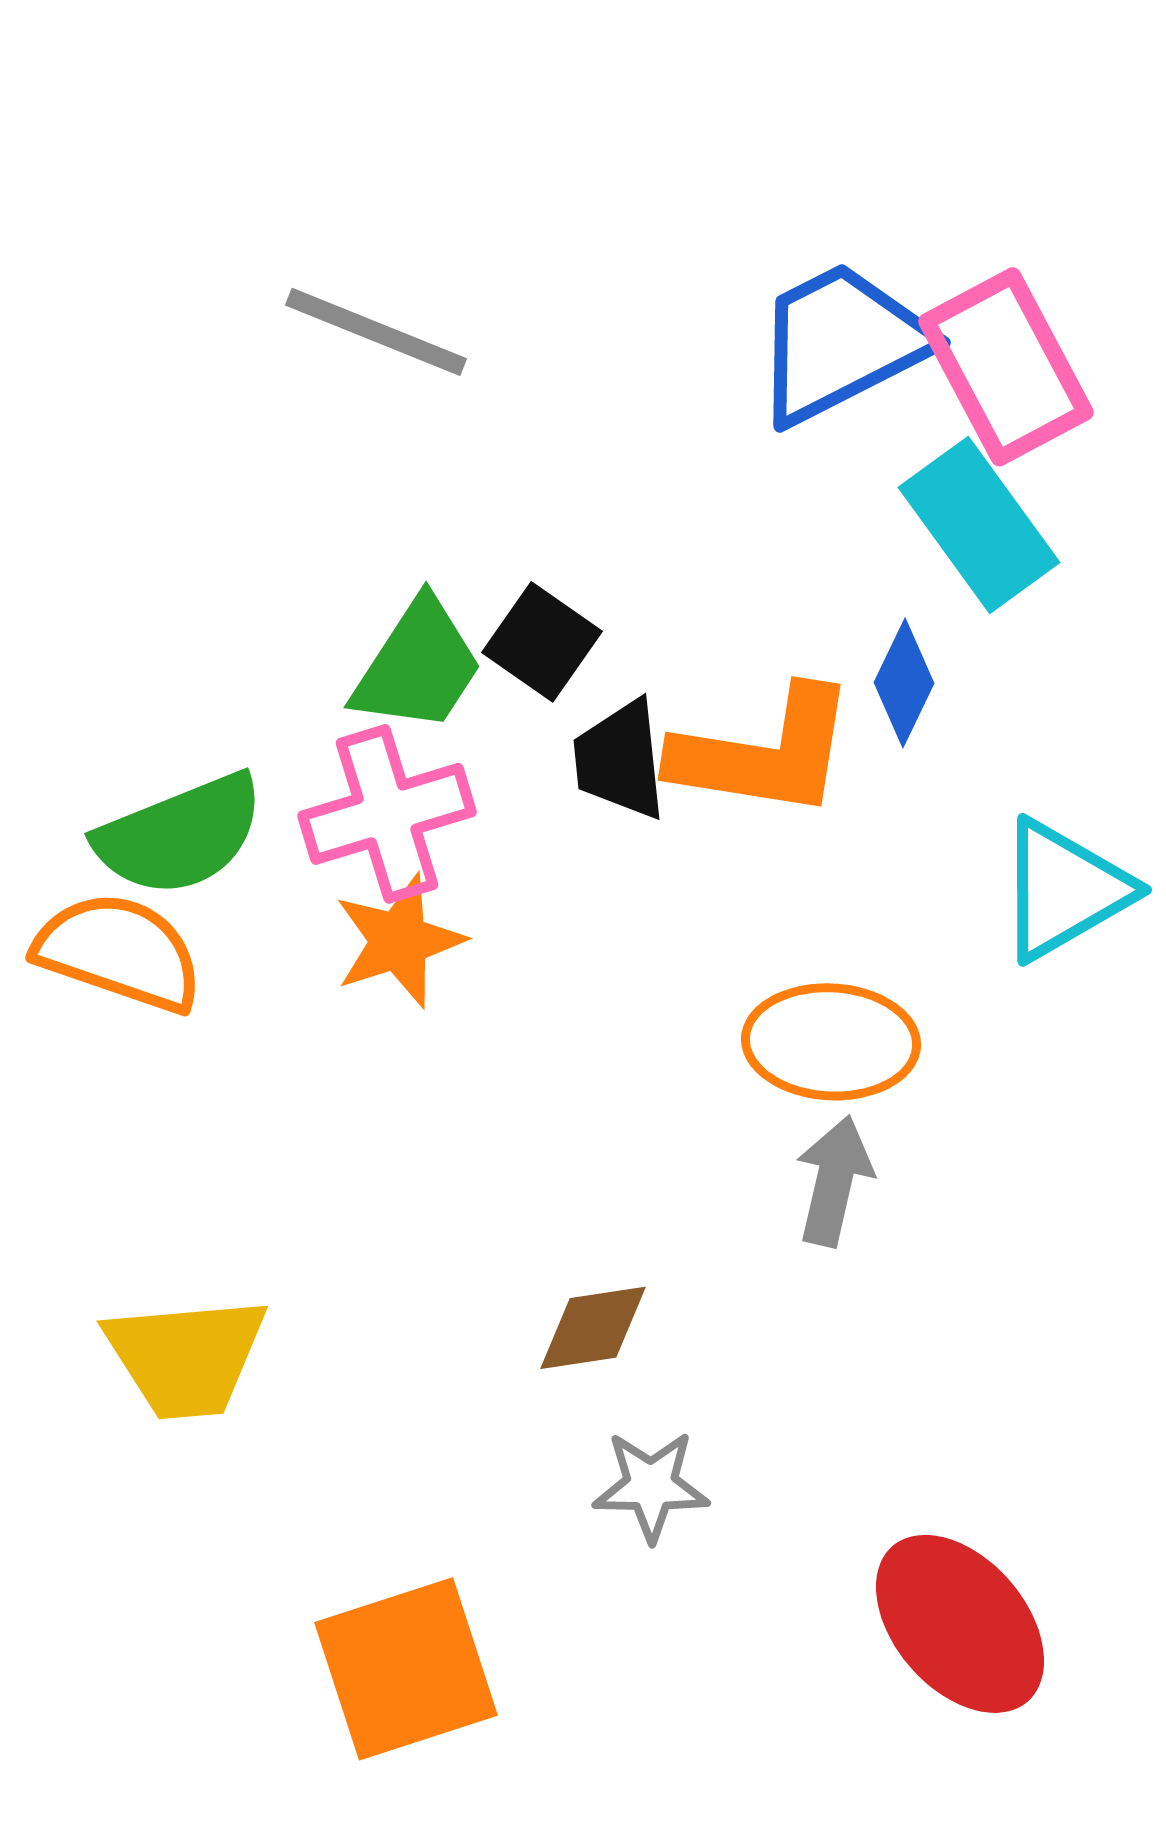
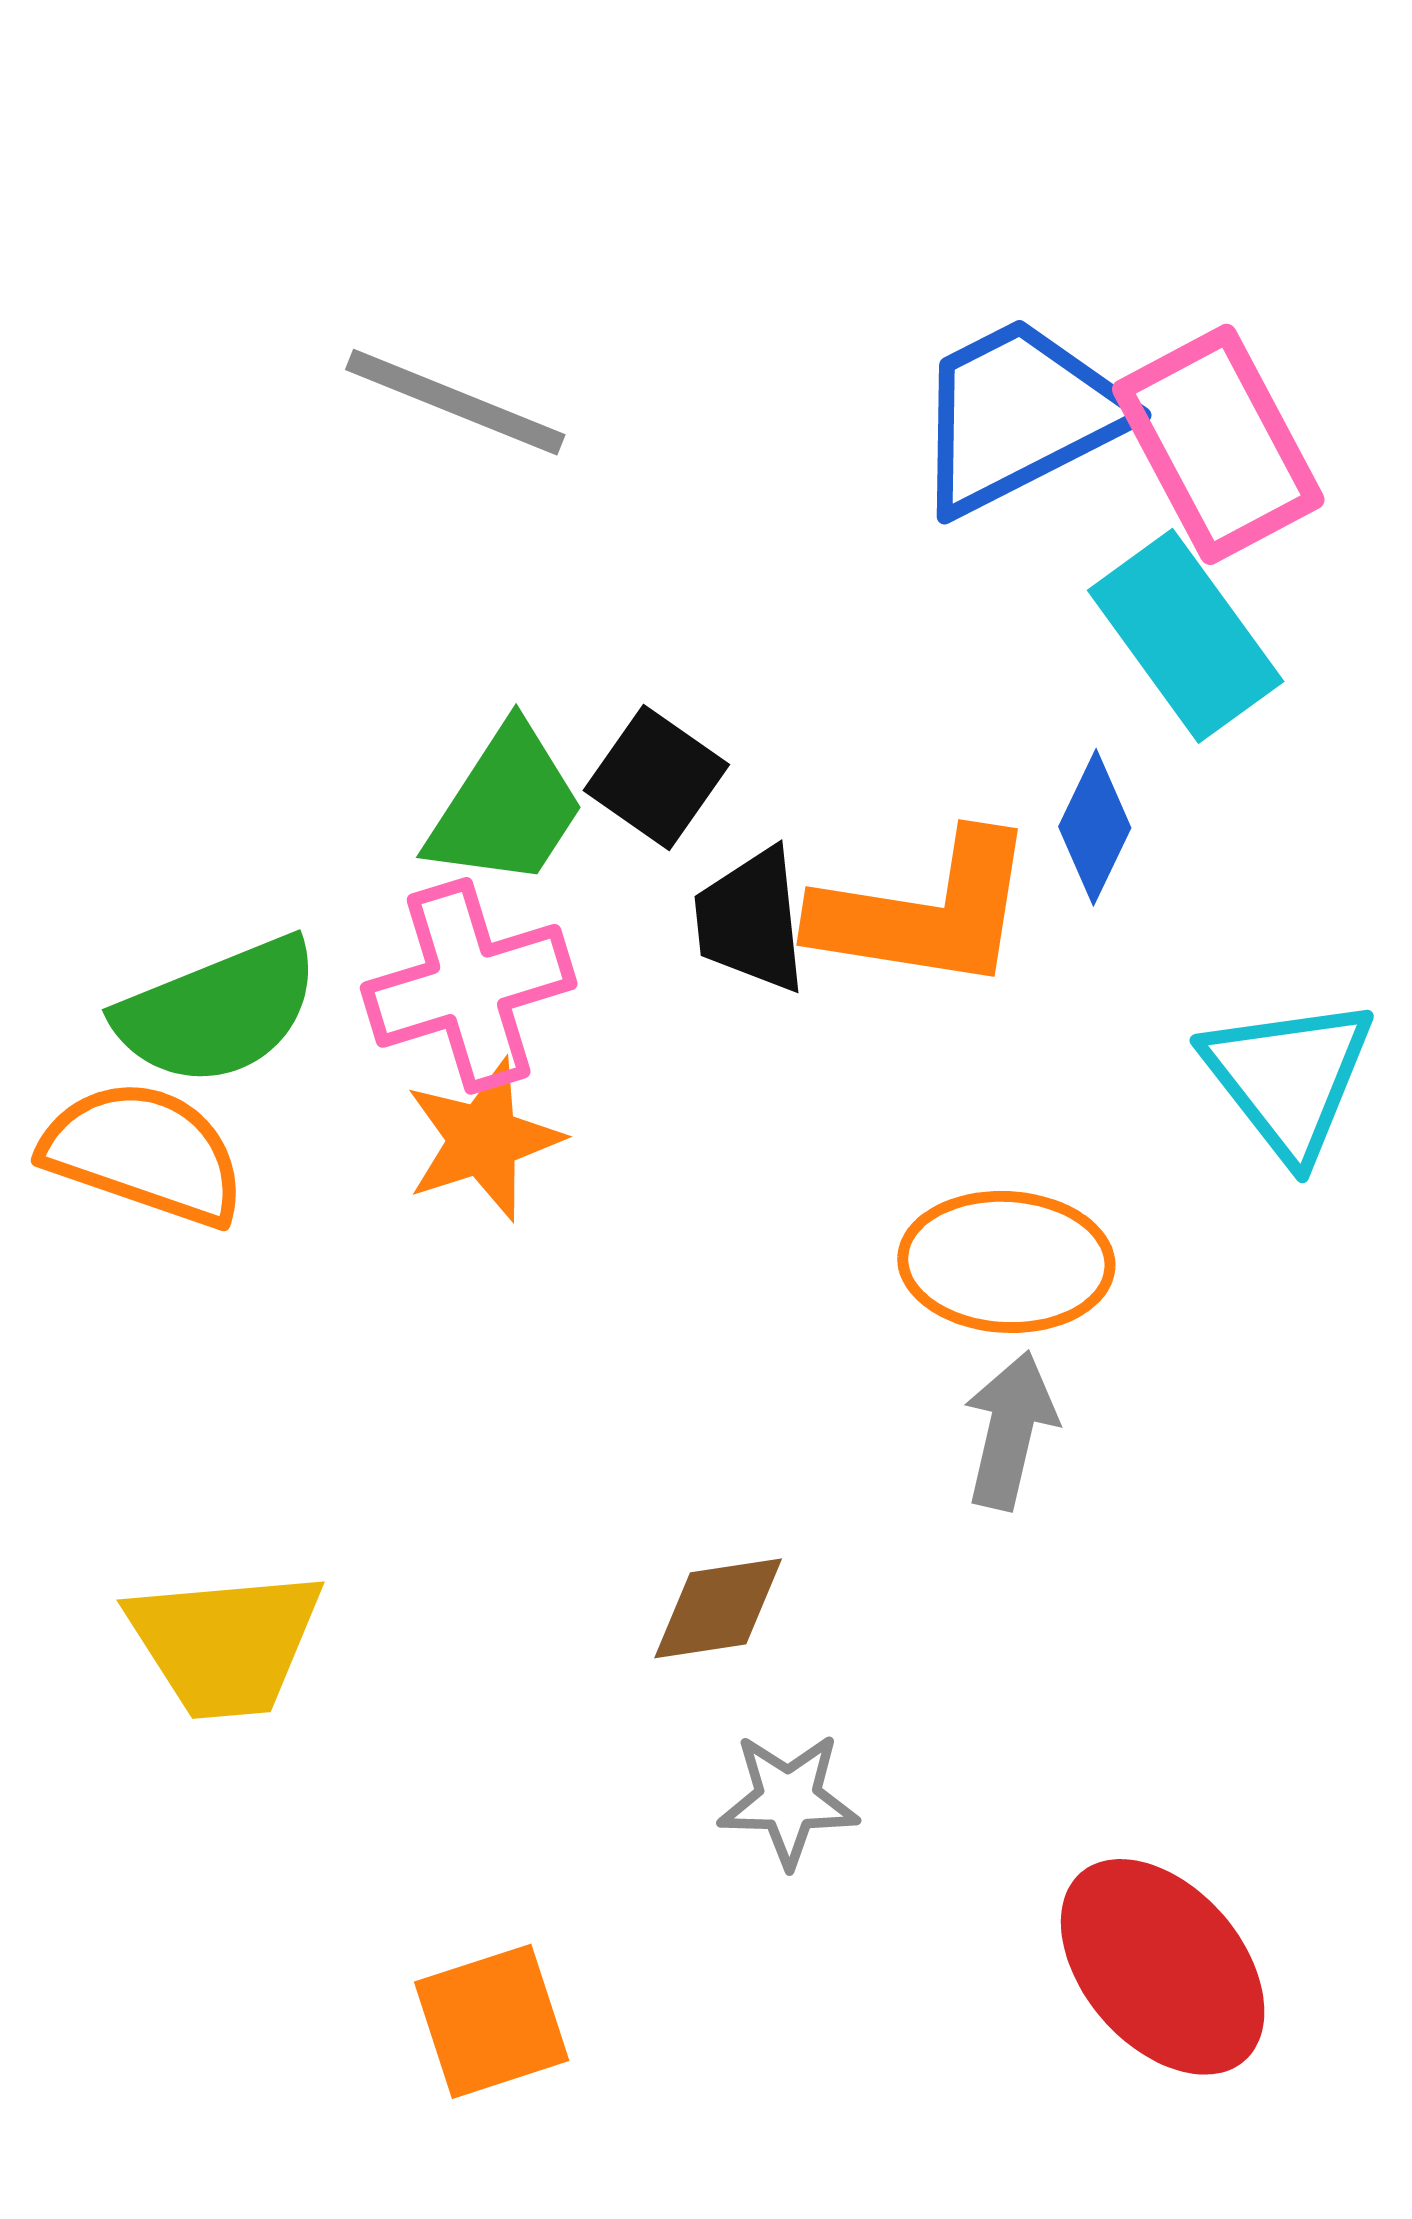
cyan triangle: (1064, 890) -> (1289, 1078), turned -38
orange square: (406, 1669) -> (492, 2021), size x0.7

